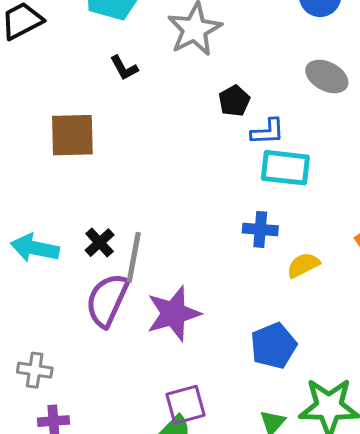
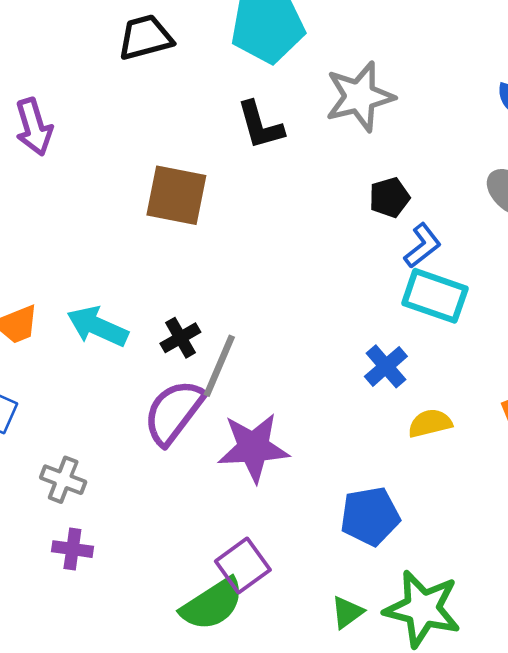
black L-shape: (124, 68) -> (260, 125), size x1.4
blue L-shape: (268, 132) -> (423, 246), turned -48
blue cross: (260, 229) -> (386, 366), turned 32
purple square: (185, 405) -> (243, 566), turned -33

